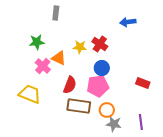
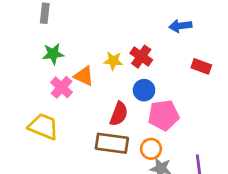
gray rectangle: (56, 13) -> (45, 13), moved
red rectangle: (143, 83) -> (201, 66), moved
red semicircle: (70, 85) -> (119, 114), moved
pink pentagon: (98, 86) -> (164, 115), moved

